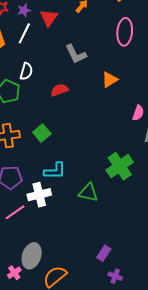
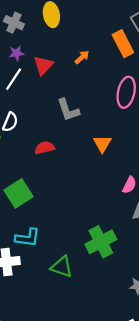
orange triangle: (110, 80) -> (102, 144), turned -36
green square: (42, 133) -> (19, 193), size x1.4

